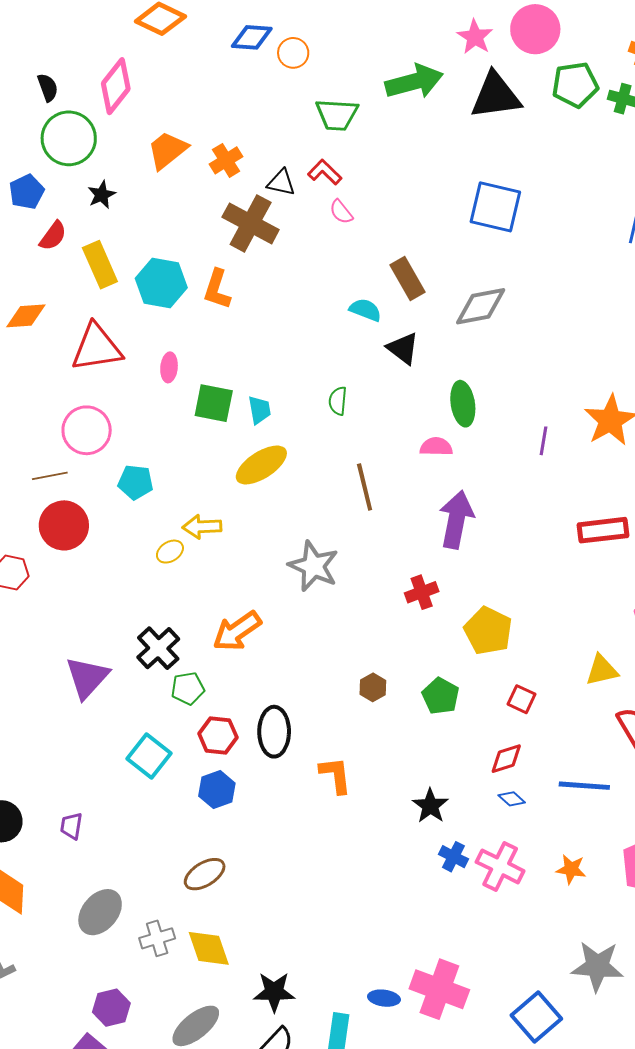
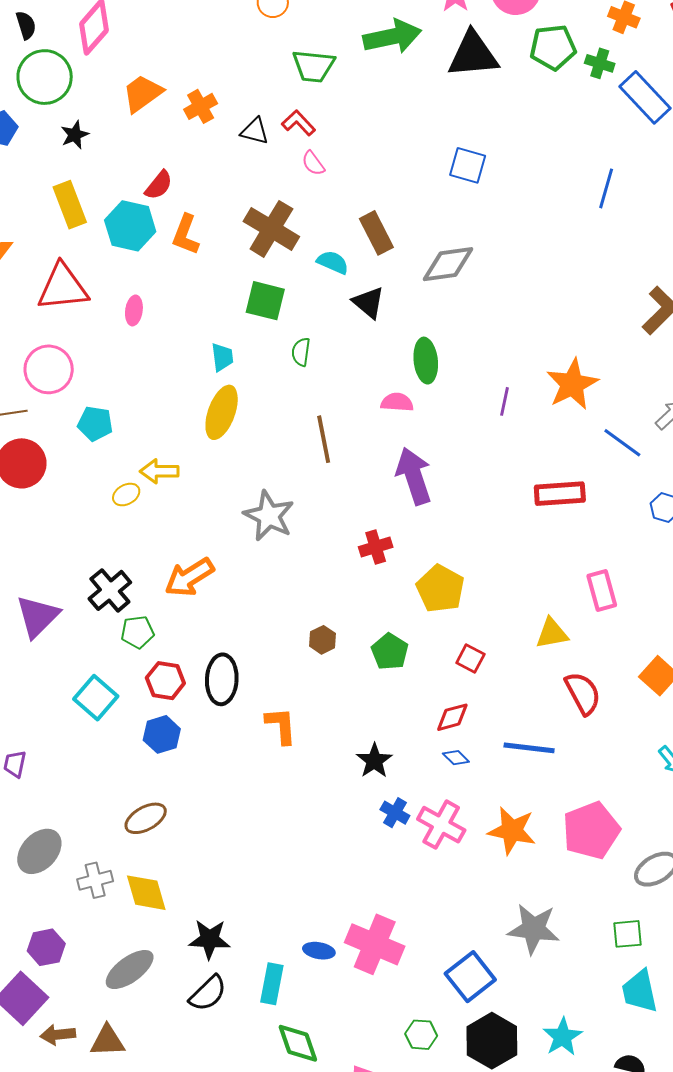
blue square: (495, 207) -> (468, 165), size x0.7
brown cross: (251, 223) -> (271, 229), moved
red semicircle: (53, 236) -> (159, 185), moved
green square: (214, 403) -> (265, 301), moved
yellow ellipse: (261, 465) -> (222, 412), turned -40
purple arrow: (456, 520) -> (414, 476), turned -32
orange star: (571, 869) -> (512, 831), size x1.6

